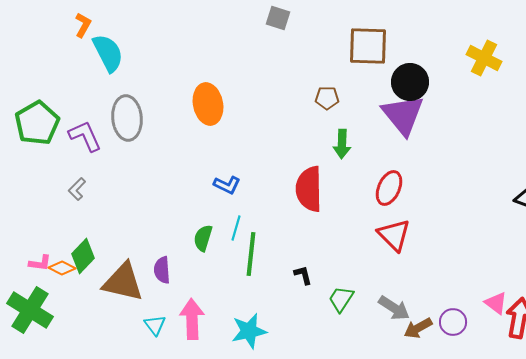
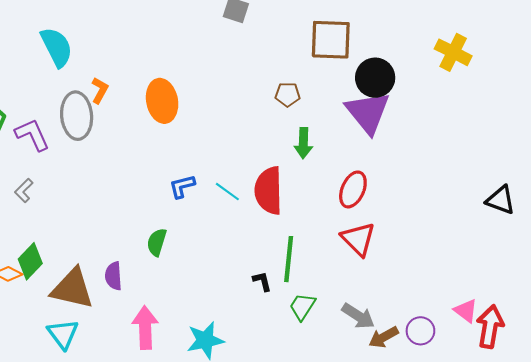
orange L-shape: (83, 25) -> (100, 90), moved
blue L-shape: (227, 185) -> (182, 186), turned 140
cyan line: (236, 228) -> (227, 192), moved, turned -70
green line: (251, 254) -> (289, 259), moved
cyan triangle: (155, 325) -> (63, 334), moved, size x1.4

